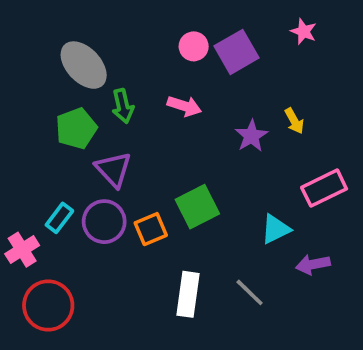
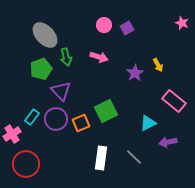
pink star: (304, 31) -> (182, 23), moved
purple square: (236, 52) -> (127, 28), size x0.6
pink rectangle: (324, 188) -> (174, 101), turned 65

